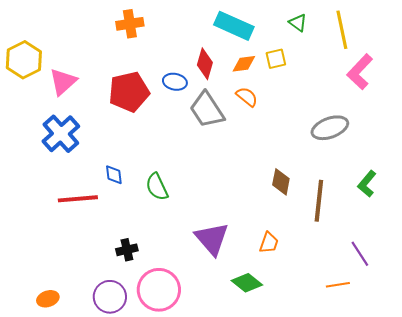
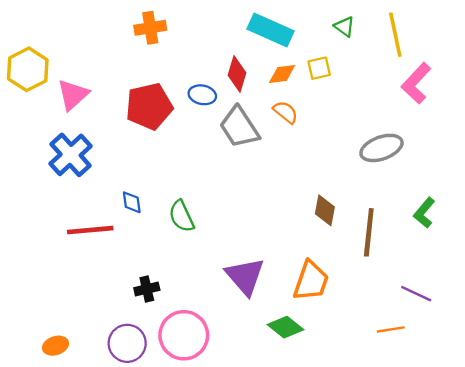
orange trapezoid: (269, 243) -> (311, 281), size x1.6
purple line: (360, 254) -> (416, 294), turned -32

